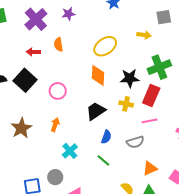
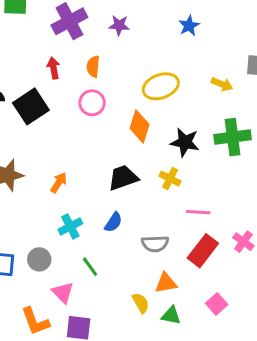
red arrow: (33, 52) -> (53, 68), turned 64
pink circle: (58, 91) -> (92, 103), moved
red rectangle: (151, 95) -> (203, 251), moved
blue semicircle: (106, 137) -> (113, 222), moved
gray semicircle: (135, 142) -> (155, 244), moved
green line: (103, 160) -> (90, 267), moved
orange triangle: (150, 168) -> (166, 283), moved

